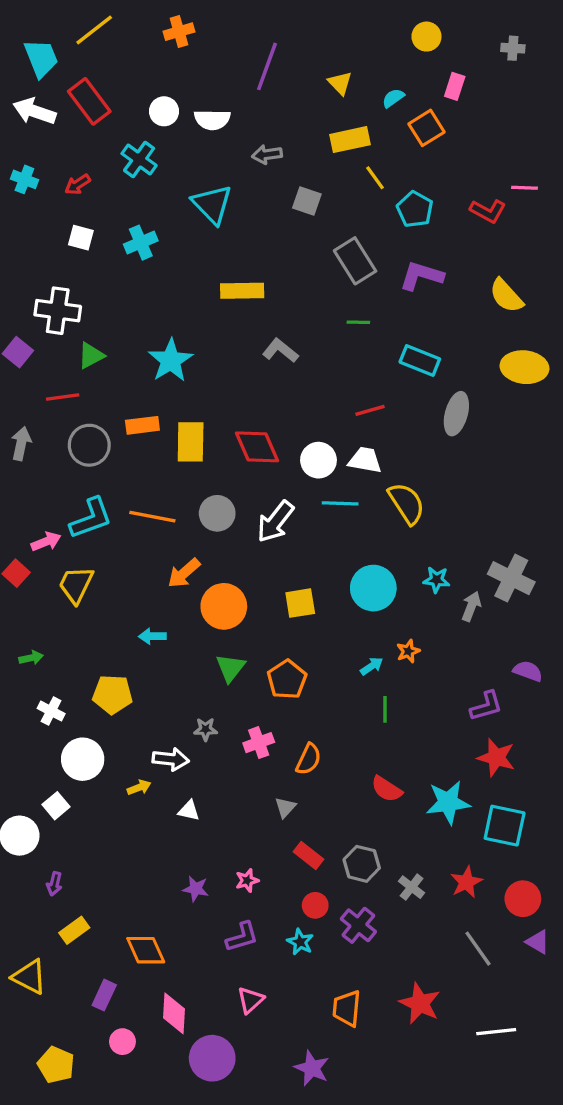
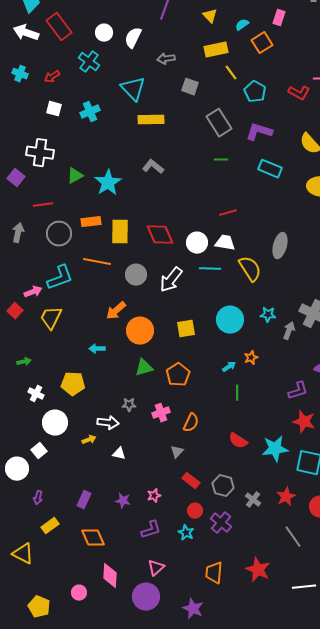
white semicircle: (212, 120) -> (133, 38), turned 115
yellow rectangle: (242, 291) -> (151, 120), moved
gray L-shape: (280, 351) -> (153, 167), moved
green triangle: (91, 355) -> (75, 176), moved
cyan rectangle: (420, 360) -> (270, 169), moved
gray ellipse: (456, 414) -> (280, 246), moved
orange line: (152, 517) -> (97, 262), moved
green triangle: (230, 668) -> (144, 368), turned 36
purple rectangle: (104, 995) -> (84, 500), moved
purple circle: (212, 1058) -> (146, 597), moved

